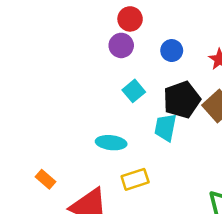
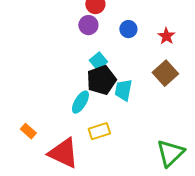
black pentagon: (182, 100) -> (101, 80), moved
cyan ellipse: (111, 143) -> (80, 102), turned -65

